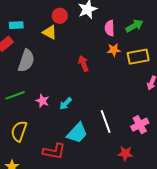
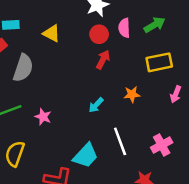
red circle: (60, 16) -> (99, 34), moved
orange star: (114, 50) -> (132, 94), moved
red arrow: (83, 64) -> (103, 60), moved, turned 49
cyan arrow: (66, 104) -> (96, 105), moved

